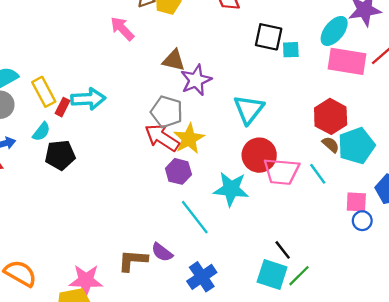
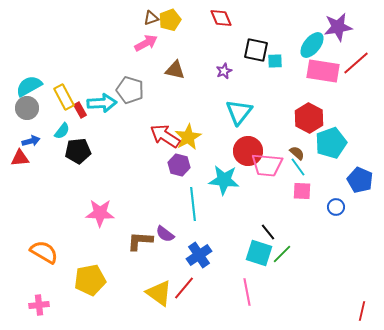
pink arrow: (122, 29) -> (146, 43), moved, turned 105
purple star: (196, 80) -> (224, 71), moved, size x0.6
red rectangle: (62, 107) -> (80, 110), turned -56
gray pentagon: (167, 112) -> (130, 90), moved
brown semicircle: (331, 145) -> (297, 153), moved
pink square: (356, 202) -> (302, 191), moved
cyan line: (195, 217) -> (193, 204), turned 32
pink star: (86, 280) -> (100, 213), moved

